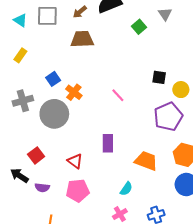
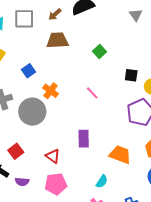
green square: (139, 27) -> (100, 51), moved
blue square: (53, 79) -> (29, 71), moved

